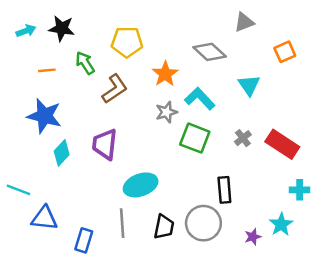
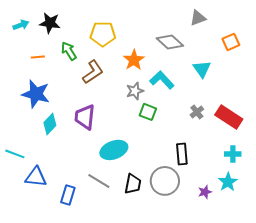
green square: (195, 138) -> (148, 112), moved, size x0.7
cyan cross: (300, 190) -> (233, 154), moved
gray line: (122, 223) -> (99, 181), turned -55

